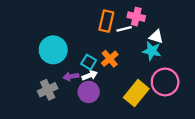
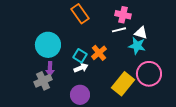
orange rectangle: (106, 21) -> (80, 14), moved, turned -48
white line: (124, 29) -> (119, 30), moved
purple arrow: (71, 76) -> (50, 69), moved, turned -80
purple circle: (89, 92) -> (80, 95), moved

